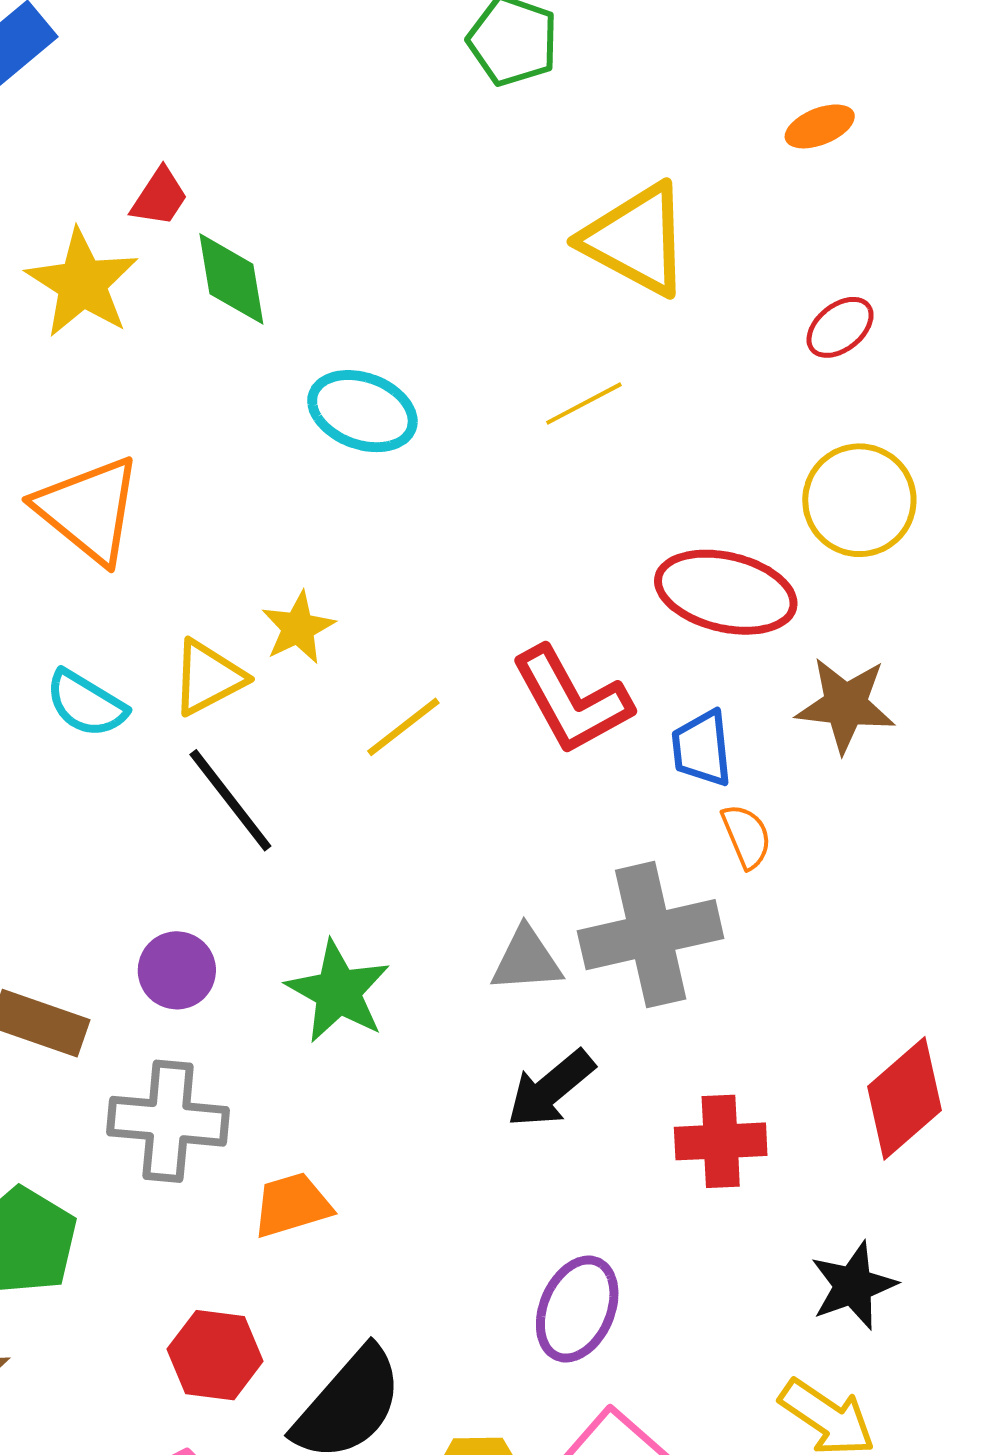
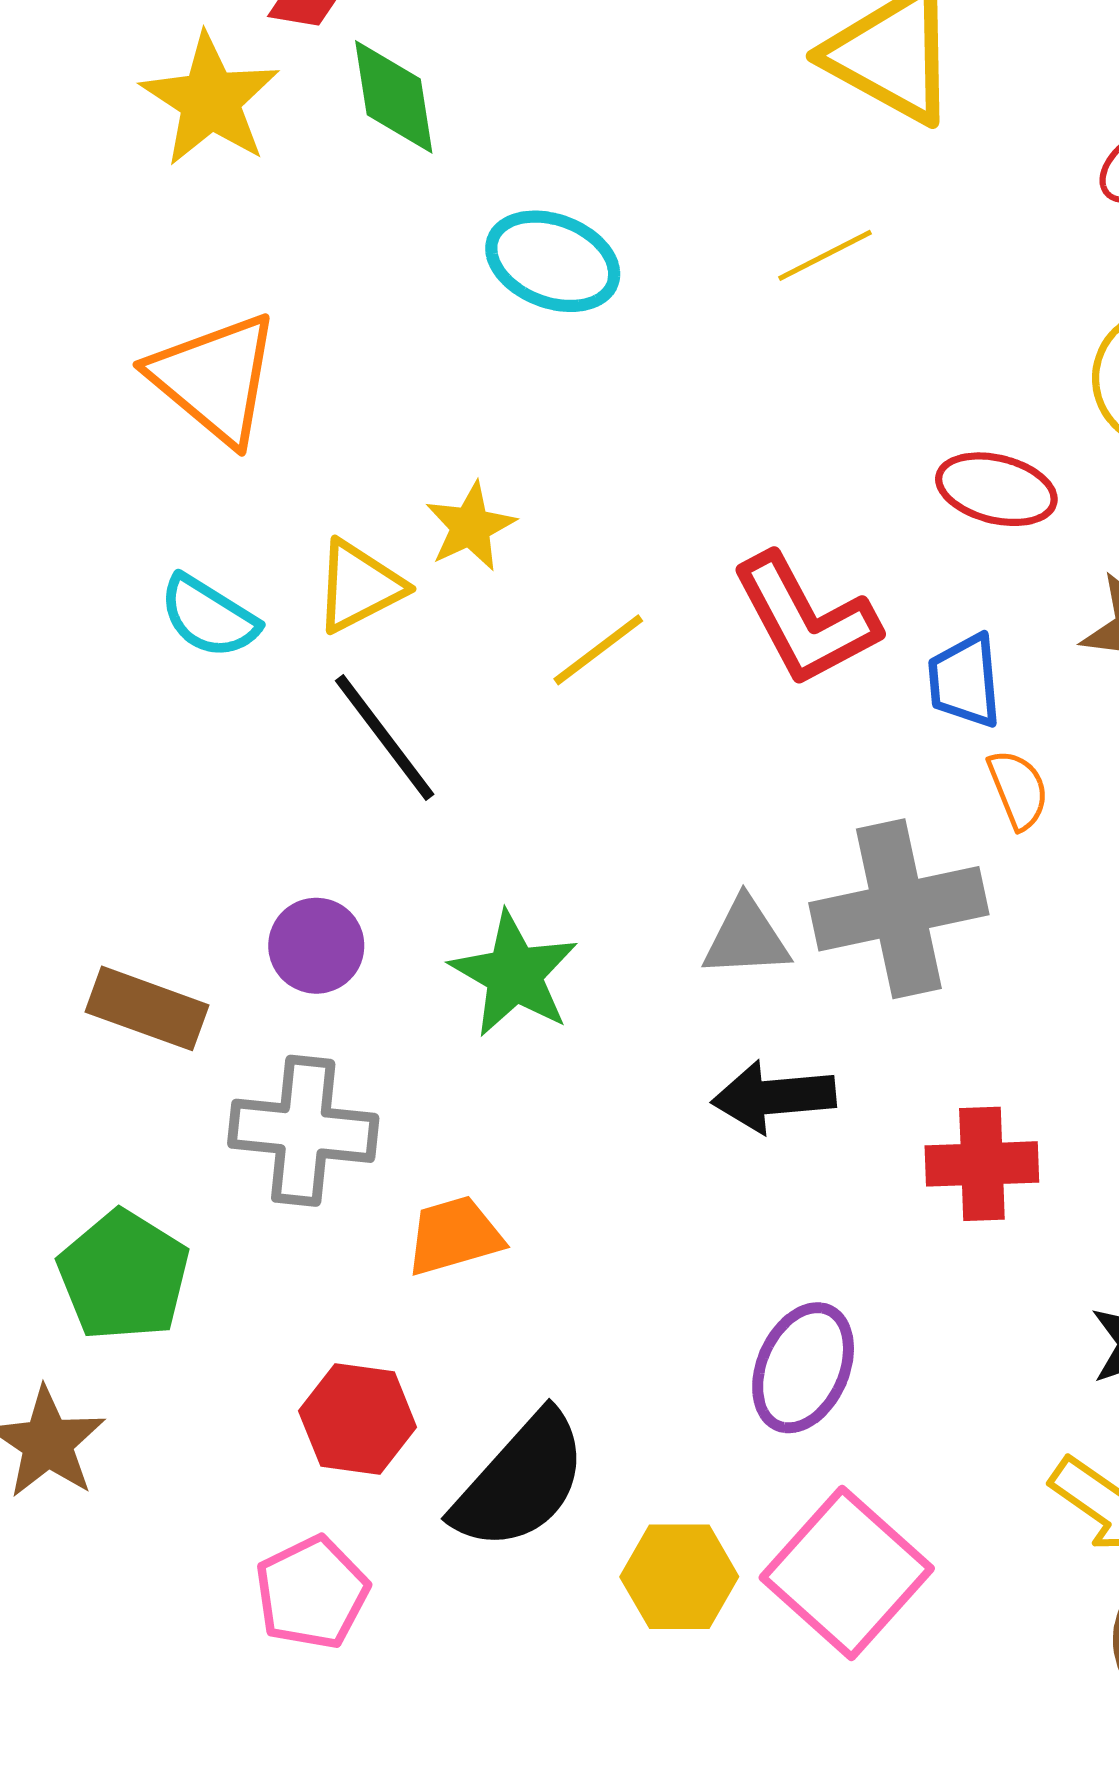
red ellipse: (726, 592) -> (996, 489), size x0.7
black arrow: (551, 1089) -> (774, 1097), turned 34

